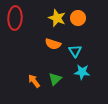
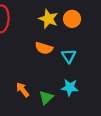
cyan star: (82, 72) -> (70, 87), moved
green triangle: (55, 79) -> (46, 98), moved

